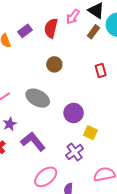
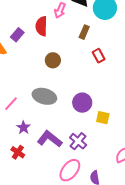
brown rectangle: (93, 32) -> (84, 32), moved
purple cross: (75, 152) -> (78, 141), moved

